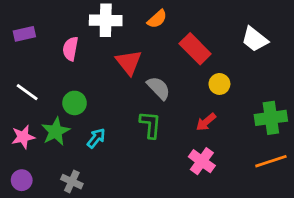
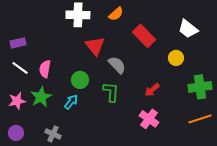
purple rectangle: (24, 34) -> (18, 43), moved
pink semicircle: (70, 49) -> (45, 69), moved
yellow circle: (219, 84) -> (176, 58), moved
green circle: (75, 103) -> (80, 80), moved

